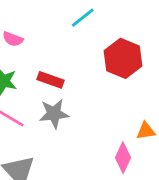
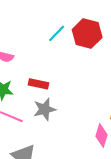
red hexagon: (123, 58) -> (87, 34), moved

